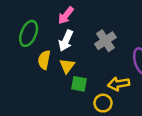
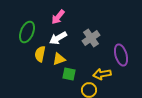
white arrow: (66, 41) -> (58, 38), turned 36
yellow triangle: (67, 66) -> (59, 59), turned 32

